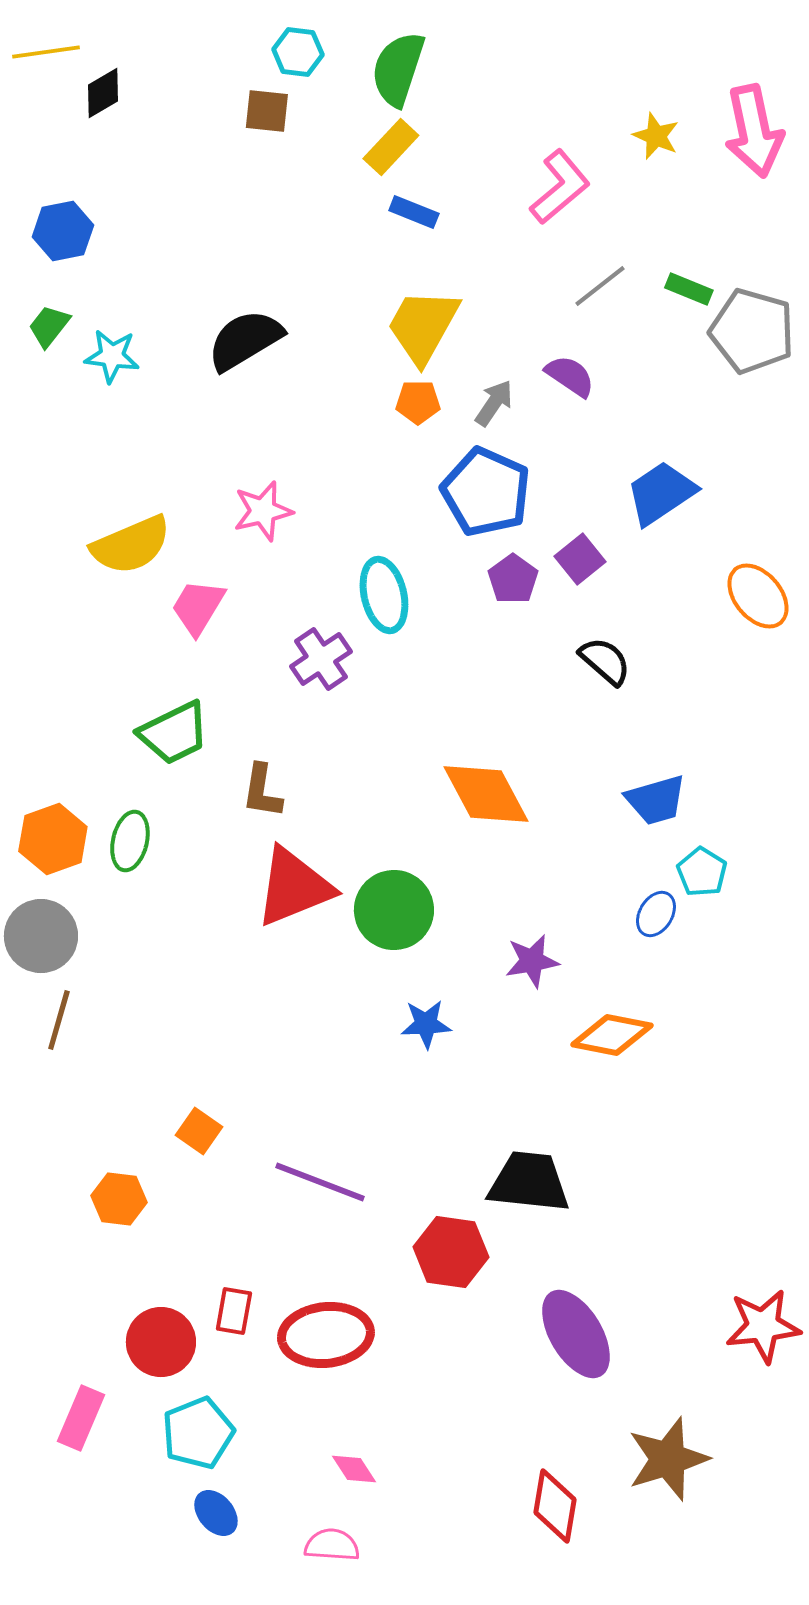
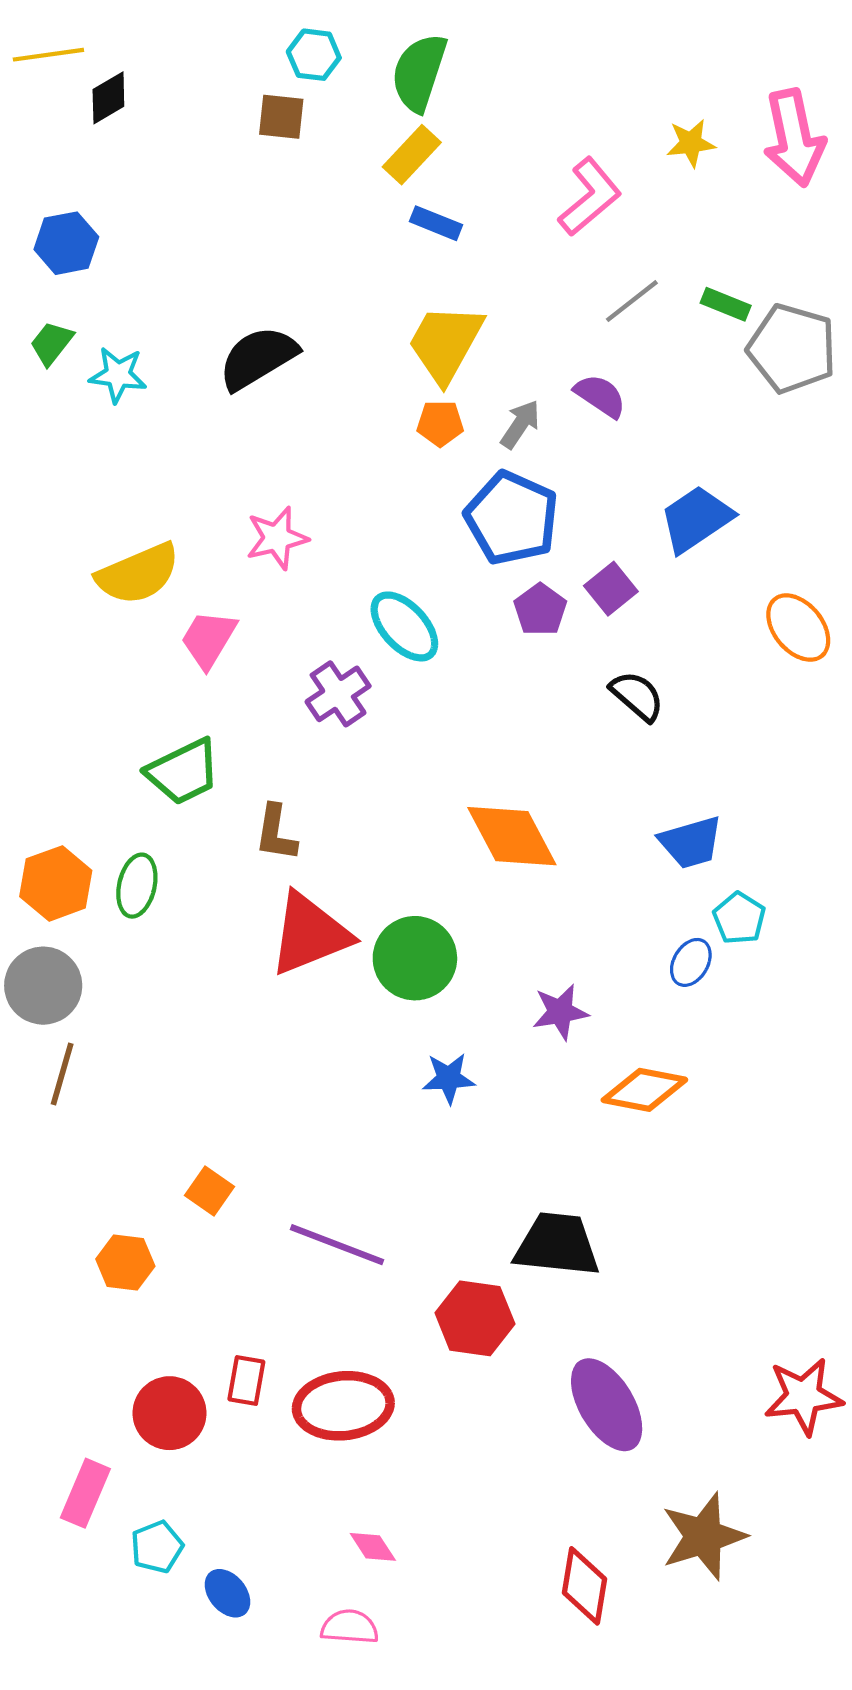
yellow star: (656, 136) -> (691, 143), turned -30
cyan ellipse: (384, 595) -> (404, 626), turned -30
cyan pentagon: (198, 1433) -> (157, 1547), moved, size x0.7

